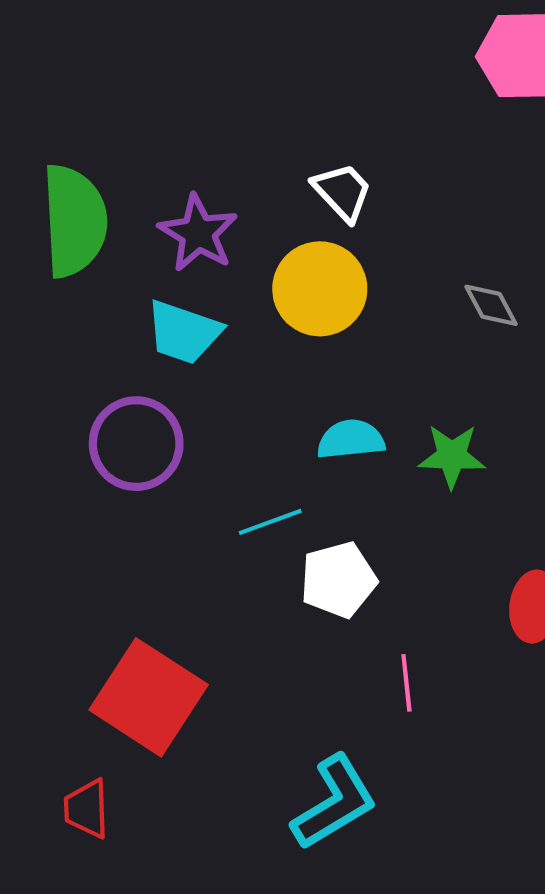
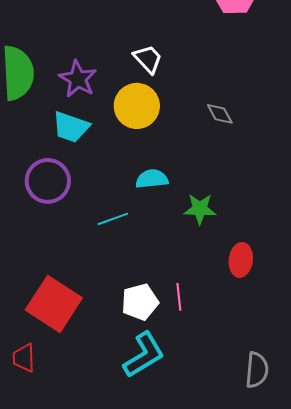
green star: (452, 456) -> (200, 209), moved
white pentagon: (338, 580) -> (140, 302), moved

